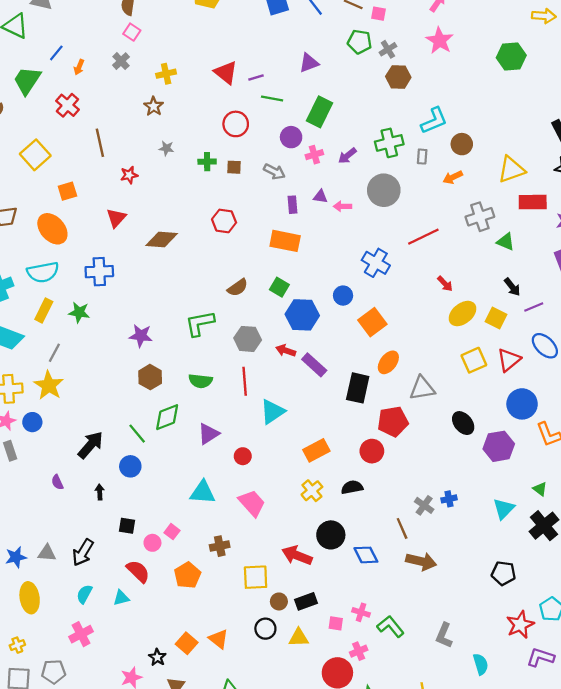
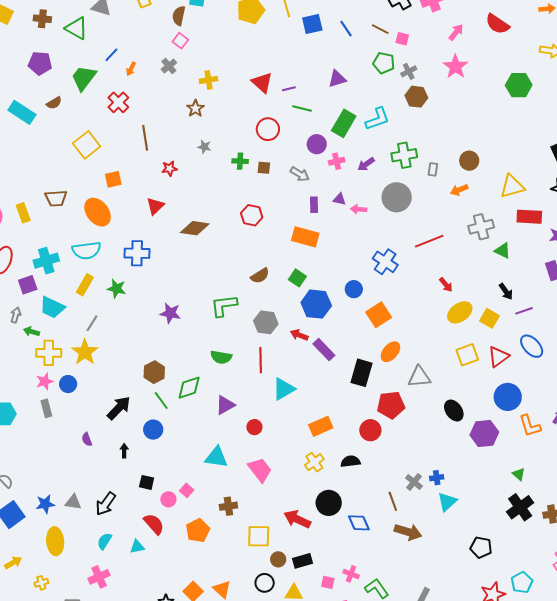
cyan L-shape: (434, 121) -> (377, 119), moved
brown hexagon: (150, 377) -> (154, 372), moved
cyan triangle: (504, 509) -> (447, 502), moved

